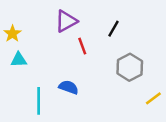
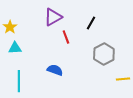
yellow line: (153, 98) -> (123, 79), turned 32
cyan line: (39, 101) -> (19, 81), moved

